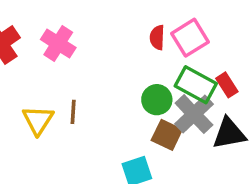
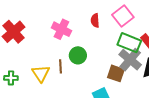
red semicircle: (157, 37) -> (95, 20), moved
pink cross: (58, 43) -> (61, 29), moved
green circle: (157, 100) -> (78, 55), moved

